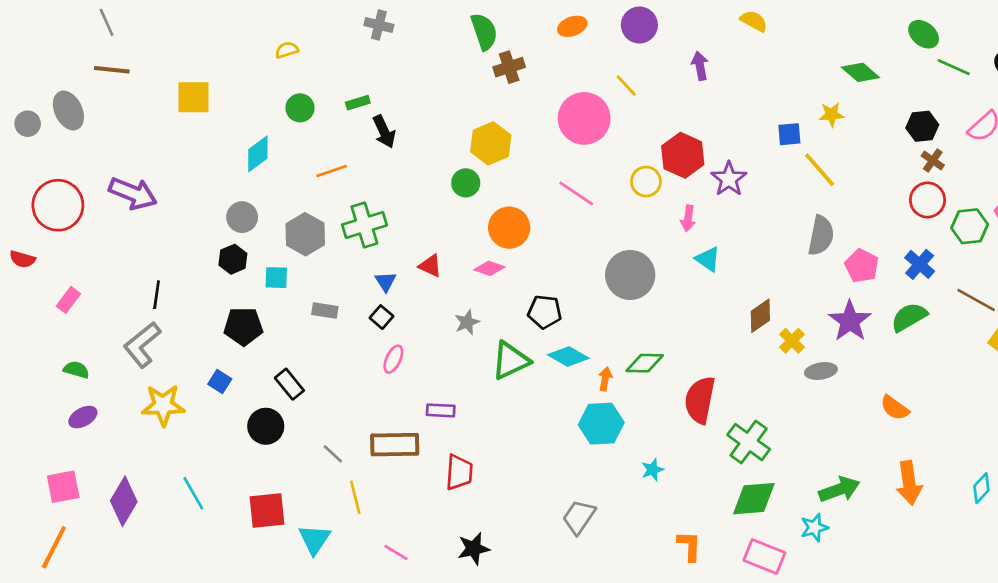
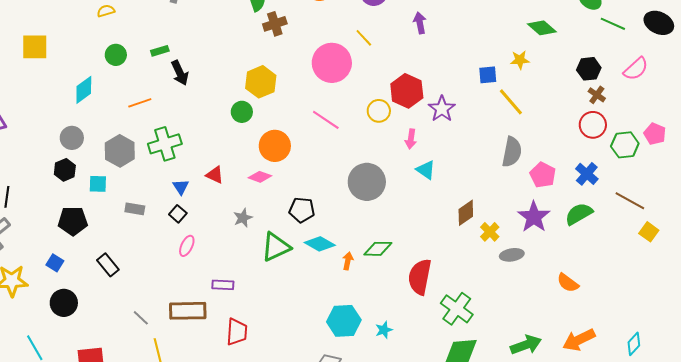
cyan hexagon: (601, 424) -> (344, 321), moved
black circle: (266, 426) -> (64, 303), moved
orange arrow: (909, 483) -> (579, 340), turned 72

